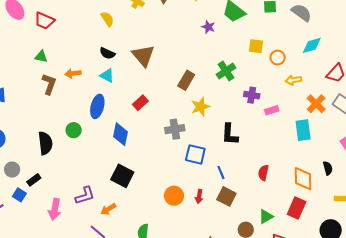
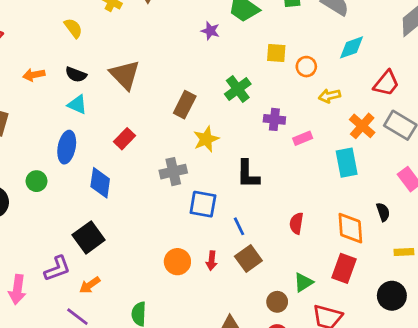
orange arrow: (73, 73) -> (34, 75), moved
black square: (122, 176) -> (89, 237), moved, turned 30
brown square: (226, 196) -> (248, 258), turned 30

